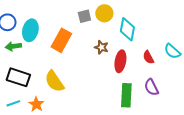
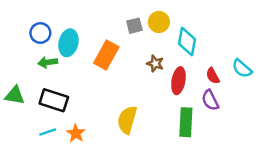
yellow semicircle: (54, 81) -> (127, 120), moved, turned 50
purple semicircle: (151, 87) -> (210, 100), moved

